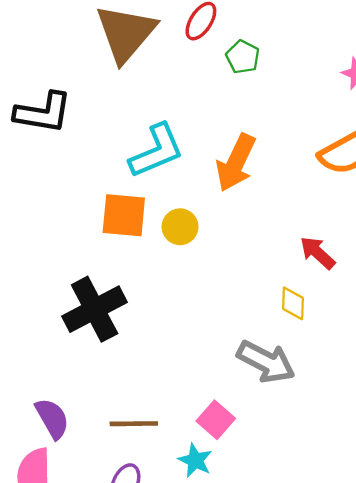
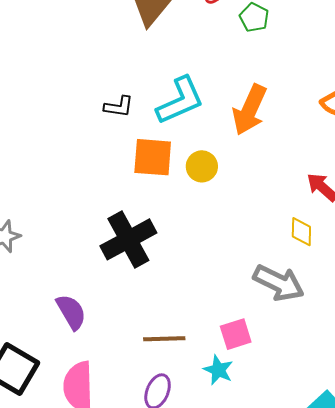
black L-shape: (43, 113) -> (119, 107), moved, size x0.6
purple semicircle: (52, 418) -> (71, 312), moved
pink square: (216, 420) -> (236, 334), turned 32

